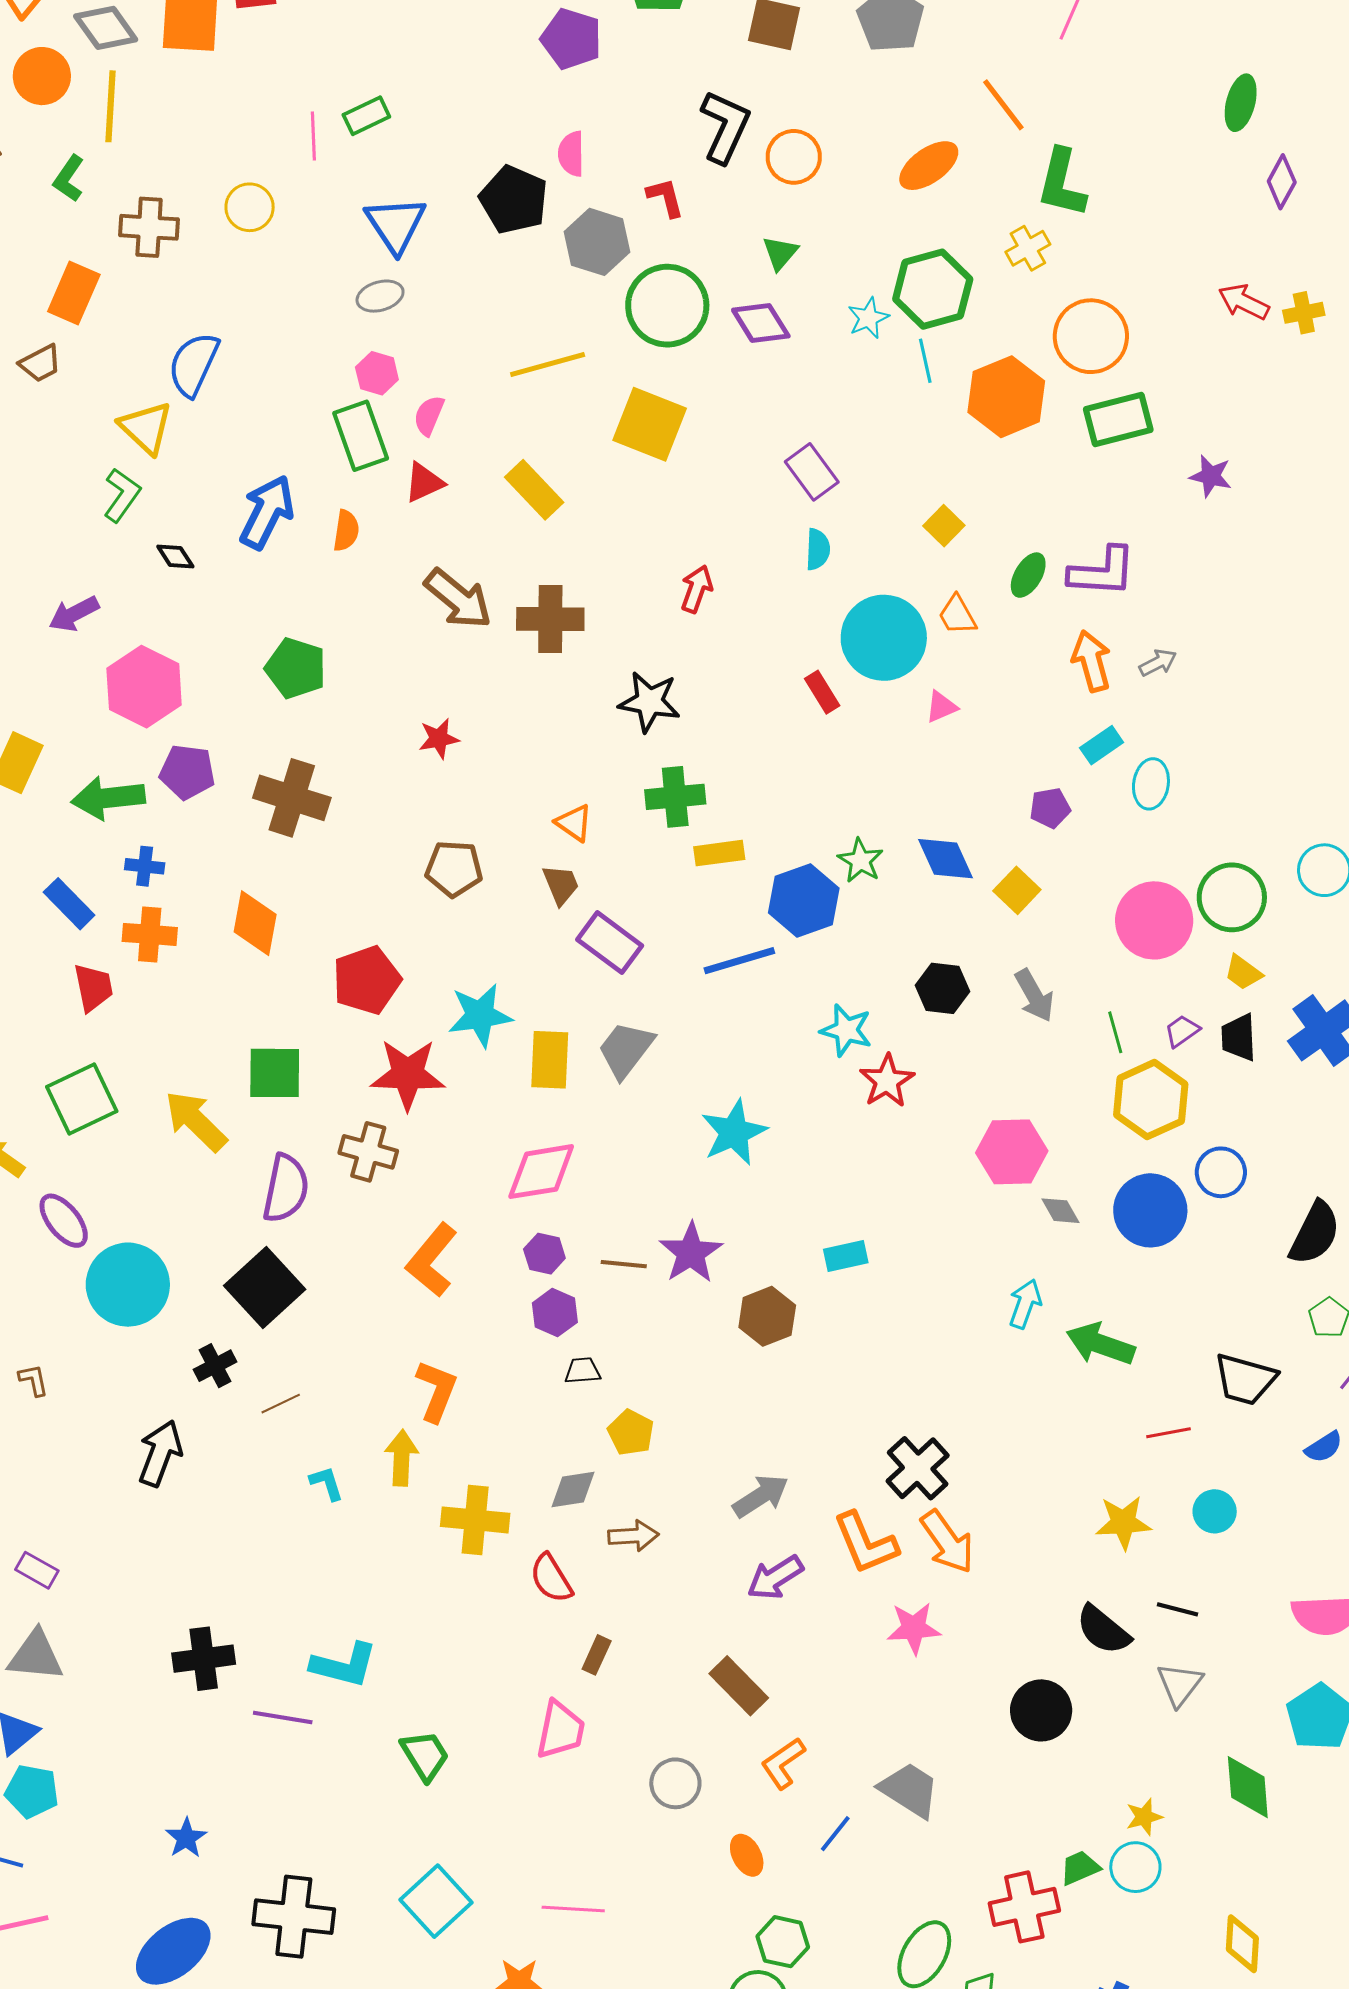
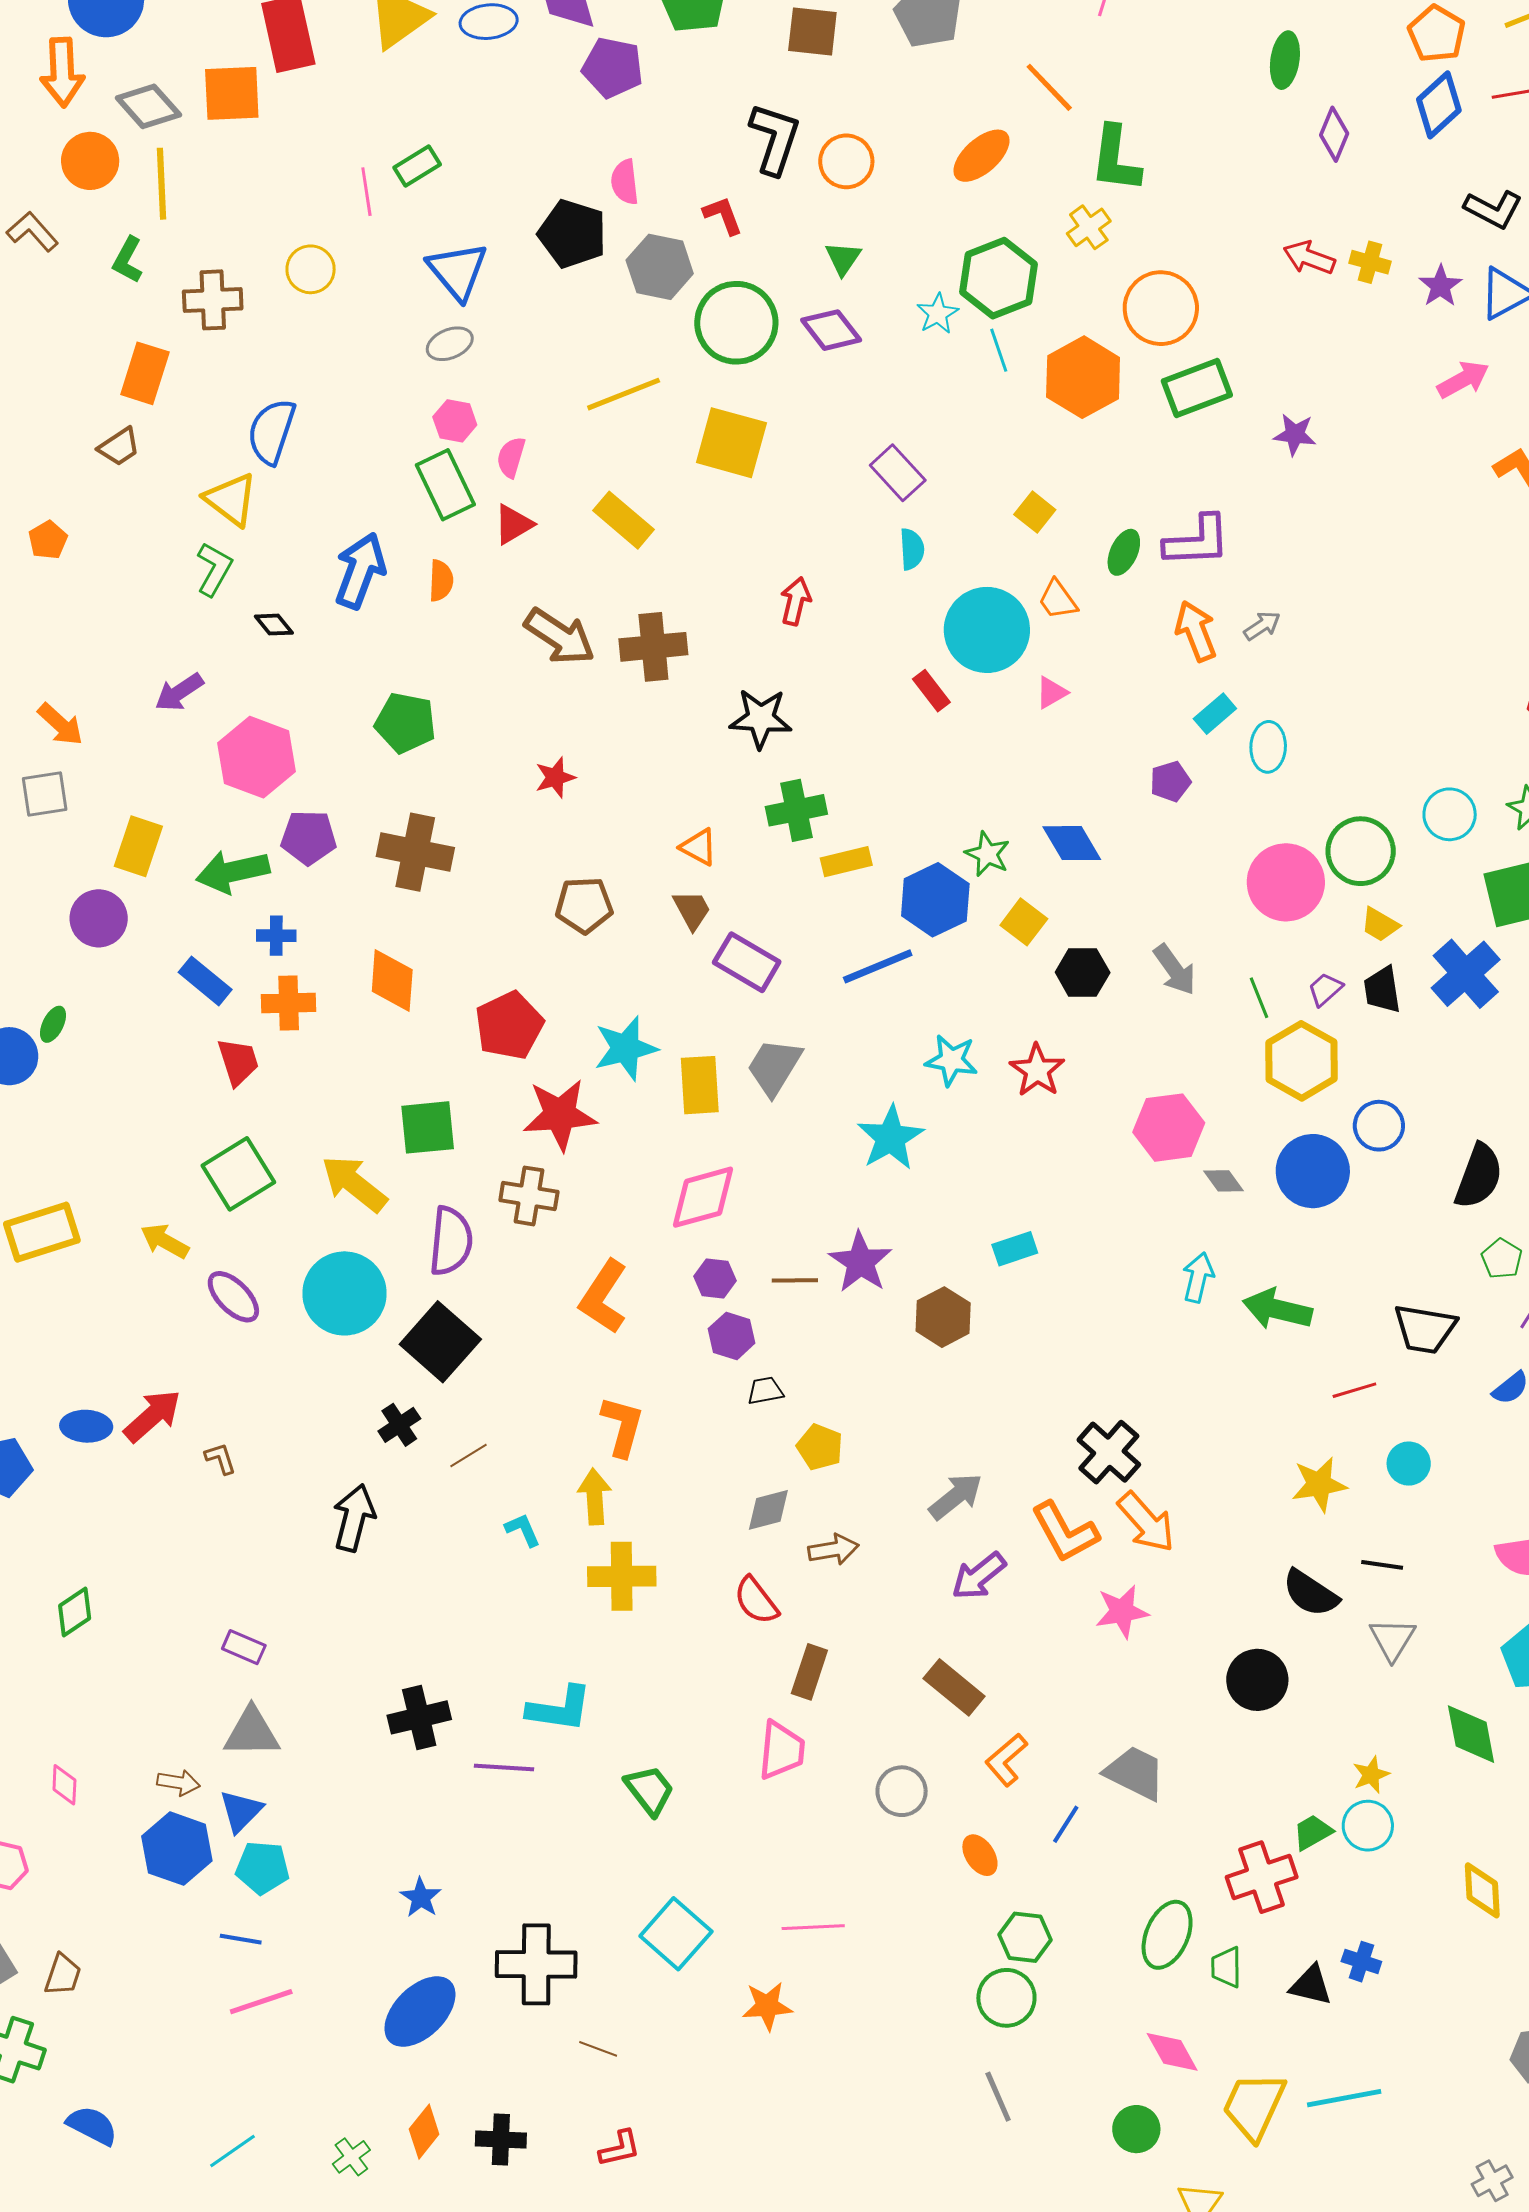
yellow cross: (1304, 313) -> (1370, 262), turned 33
yellow square: (1017, 890) -> (1024, 922), moved
cyan star: (846, 1030) -> (951, 1060), moved
cyan circle: (128, 1285) -> (345, 1293), moved
yellow cross: (475, 1520) -> (622, 1576), moved
brown rectangle: (597, 1655) -> (809, 1672), size x1.4

